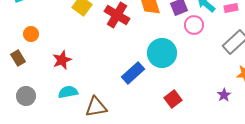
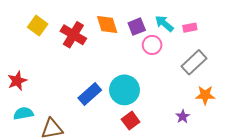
cyan circle: (162, 53) -> (124, 90), moved

